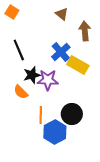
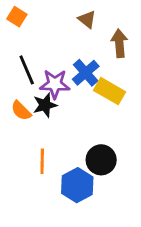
purple star: (48, 80) -> (55, 84), moved
orange semicircle: (21, 92) -> (21, 111), moved
orange line: (41, 115) -> (42, 161), moved

